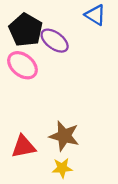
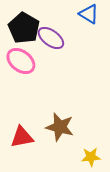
yellow star: (62, 168) -> (91, 157), moved

